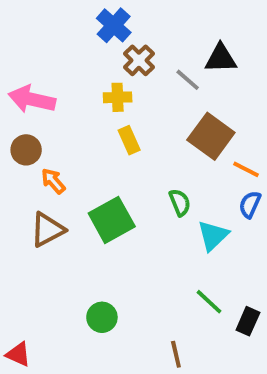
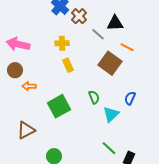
brown cross: (139, 60) -> (79, 16), moved
orange line: (246, 169) -> (127, 47), moved
orange arrow: (53, 181) -> (29, 86), turned -48
brown triangle: (47, 230) -> (26, 130), moved

